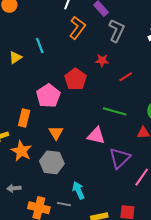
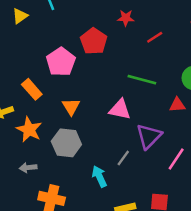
orange rectangle: (24, 118) -> (32, 89), turned -54
gray arrow: (14, 188) -> (28, 168), moved
gray line: (64, 204) -> (123, 158), moved, turned -64

